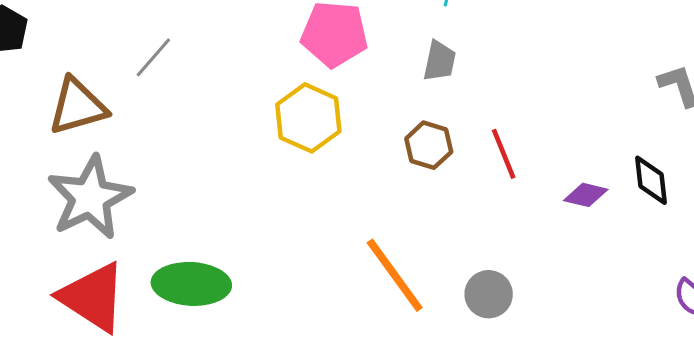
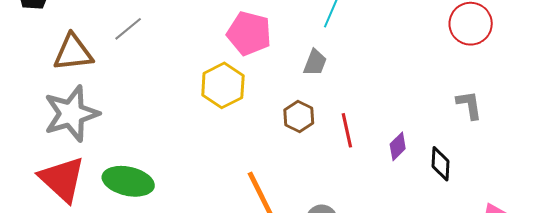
purple diamond: (586, 195) -> (398, 146), moved, turned -68

